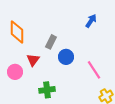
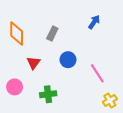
gray rectangle: (51, 42) -> (52, 34), moved
pink circle: (15, 72) -> (15, 87), moved

